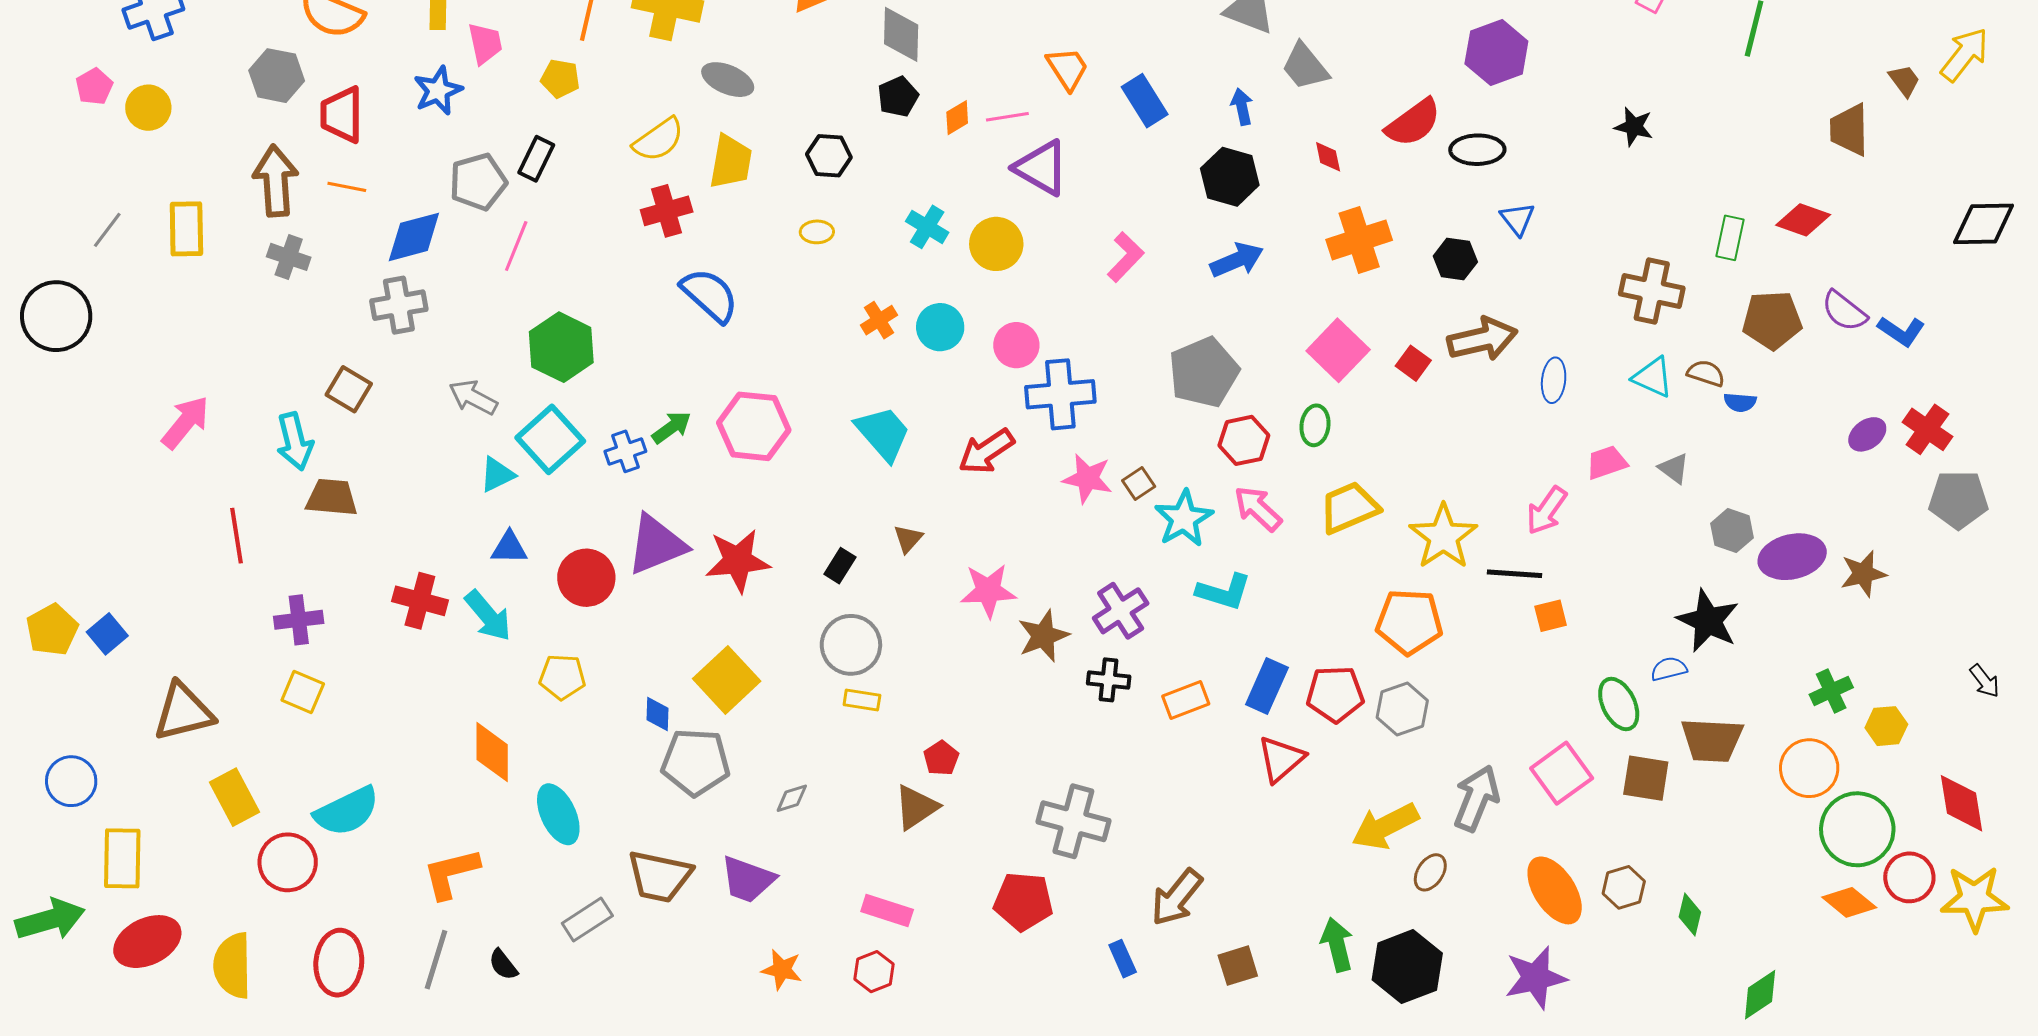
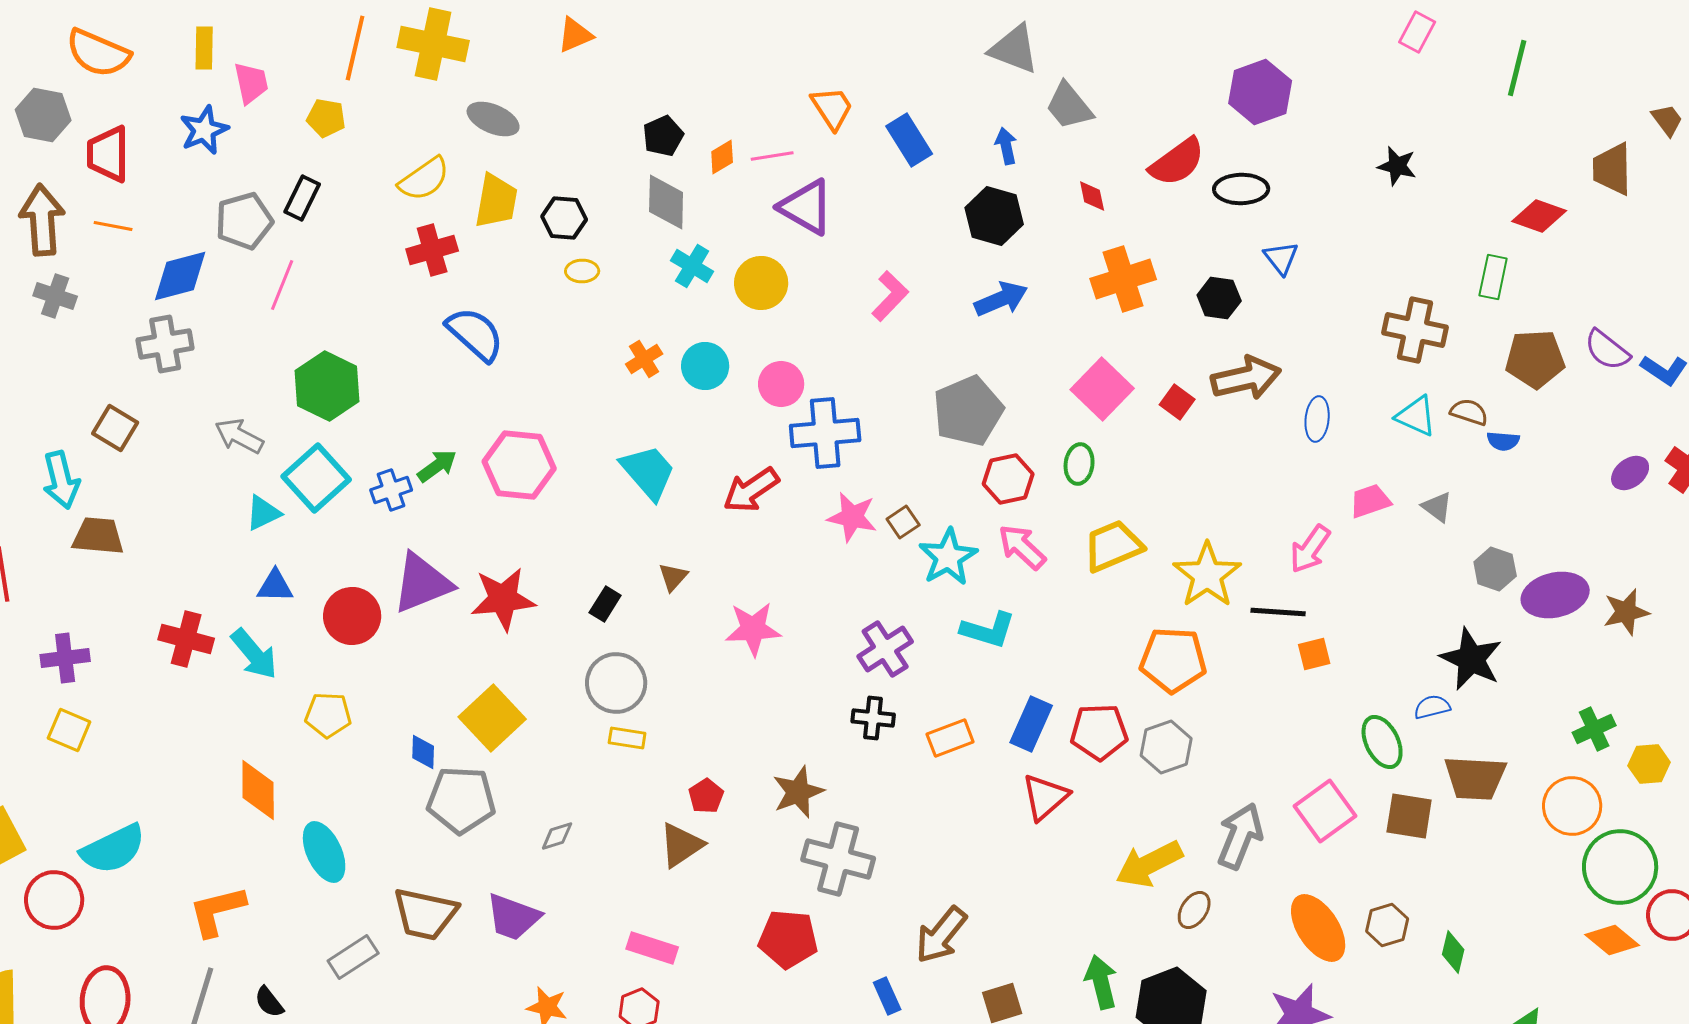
gray diamond: (901, 34) -> (666, 202), moved
black hexagon: (829, 156) -> (564, 218), moved
red diamond: (1803, 220) -> (1539, 216), moved
brown star: (1043, 636) -> (798, 792), moved

